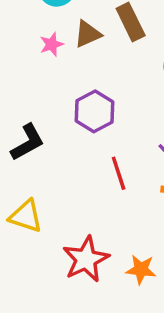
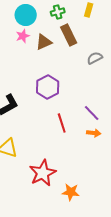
pink star: (52, 44) -> (23, 36), moved
orange star: (141, 269) -> (71, 192), moved

